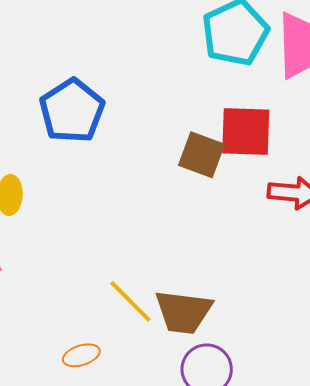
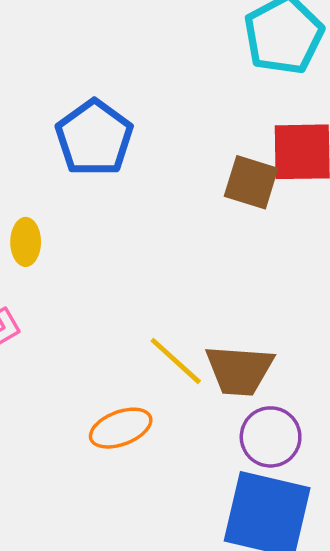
orange ellipse: (81, 355) -> (121, 428), size x1.4

